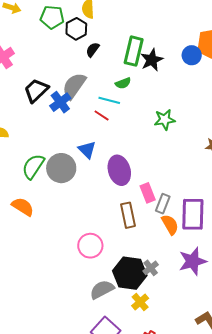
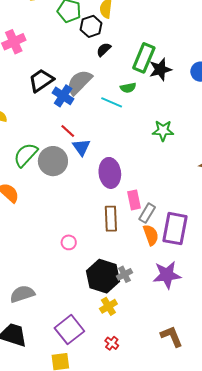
blue cross: (60, 102) -> (63, 96), turned -30
red line: (102, 116) -> (68, 131), moved
pink circle: (90, 246) -> (69, 242), size x0.6
gray semicircle: (102, 290) -> (22, 294), moved

